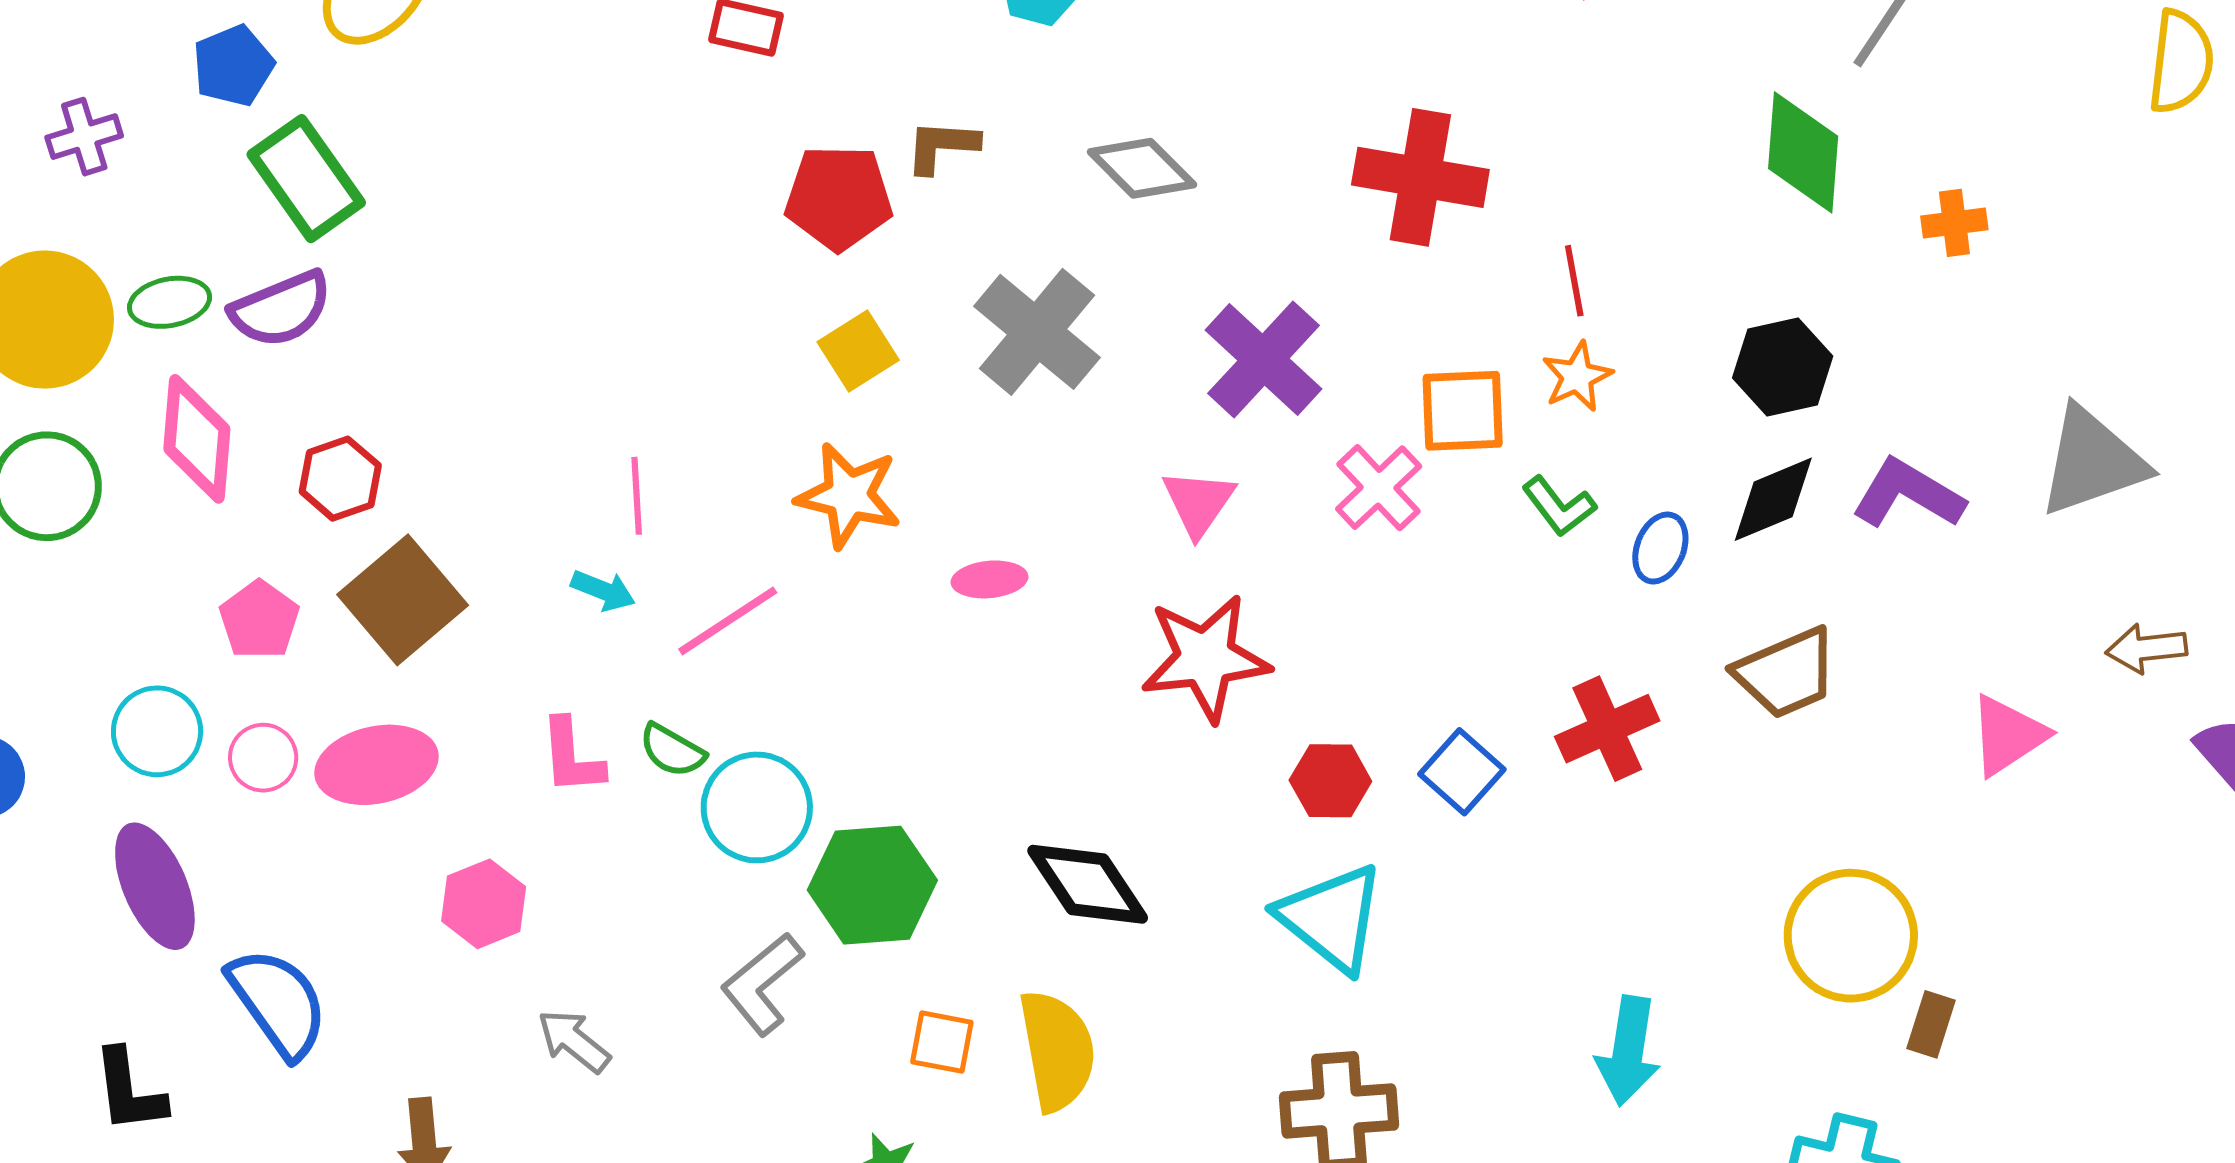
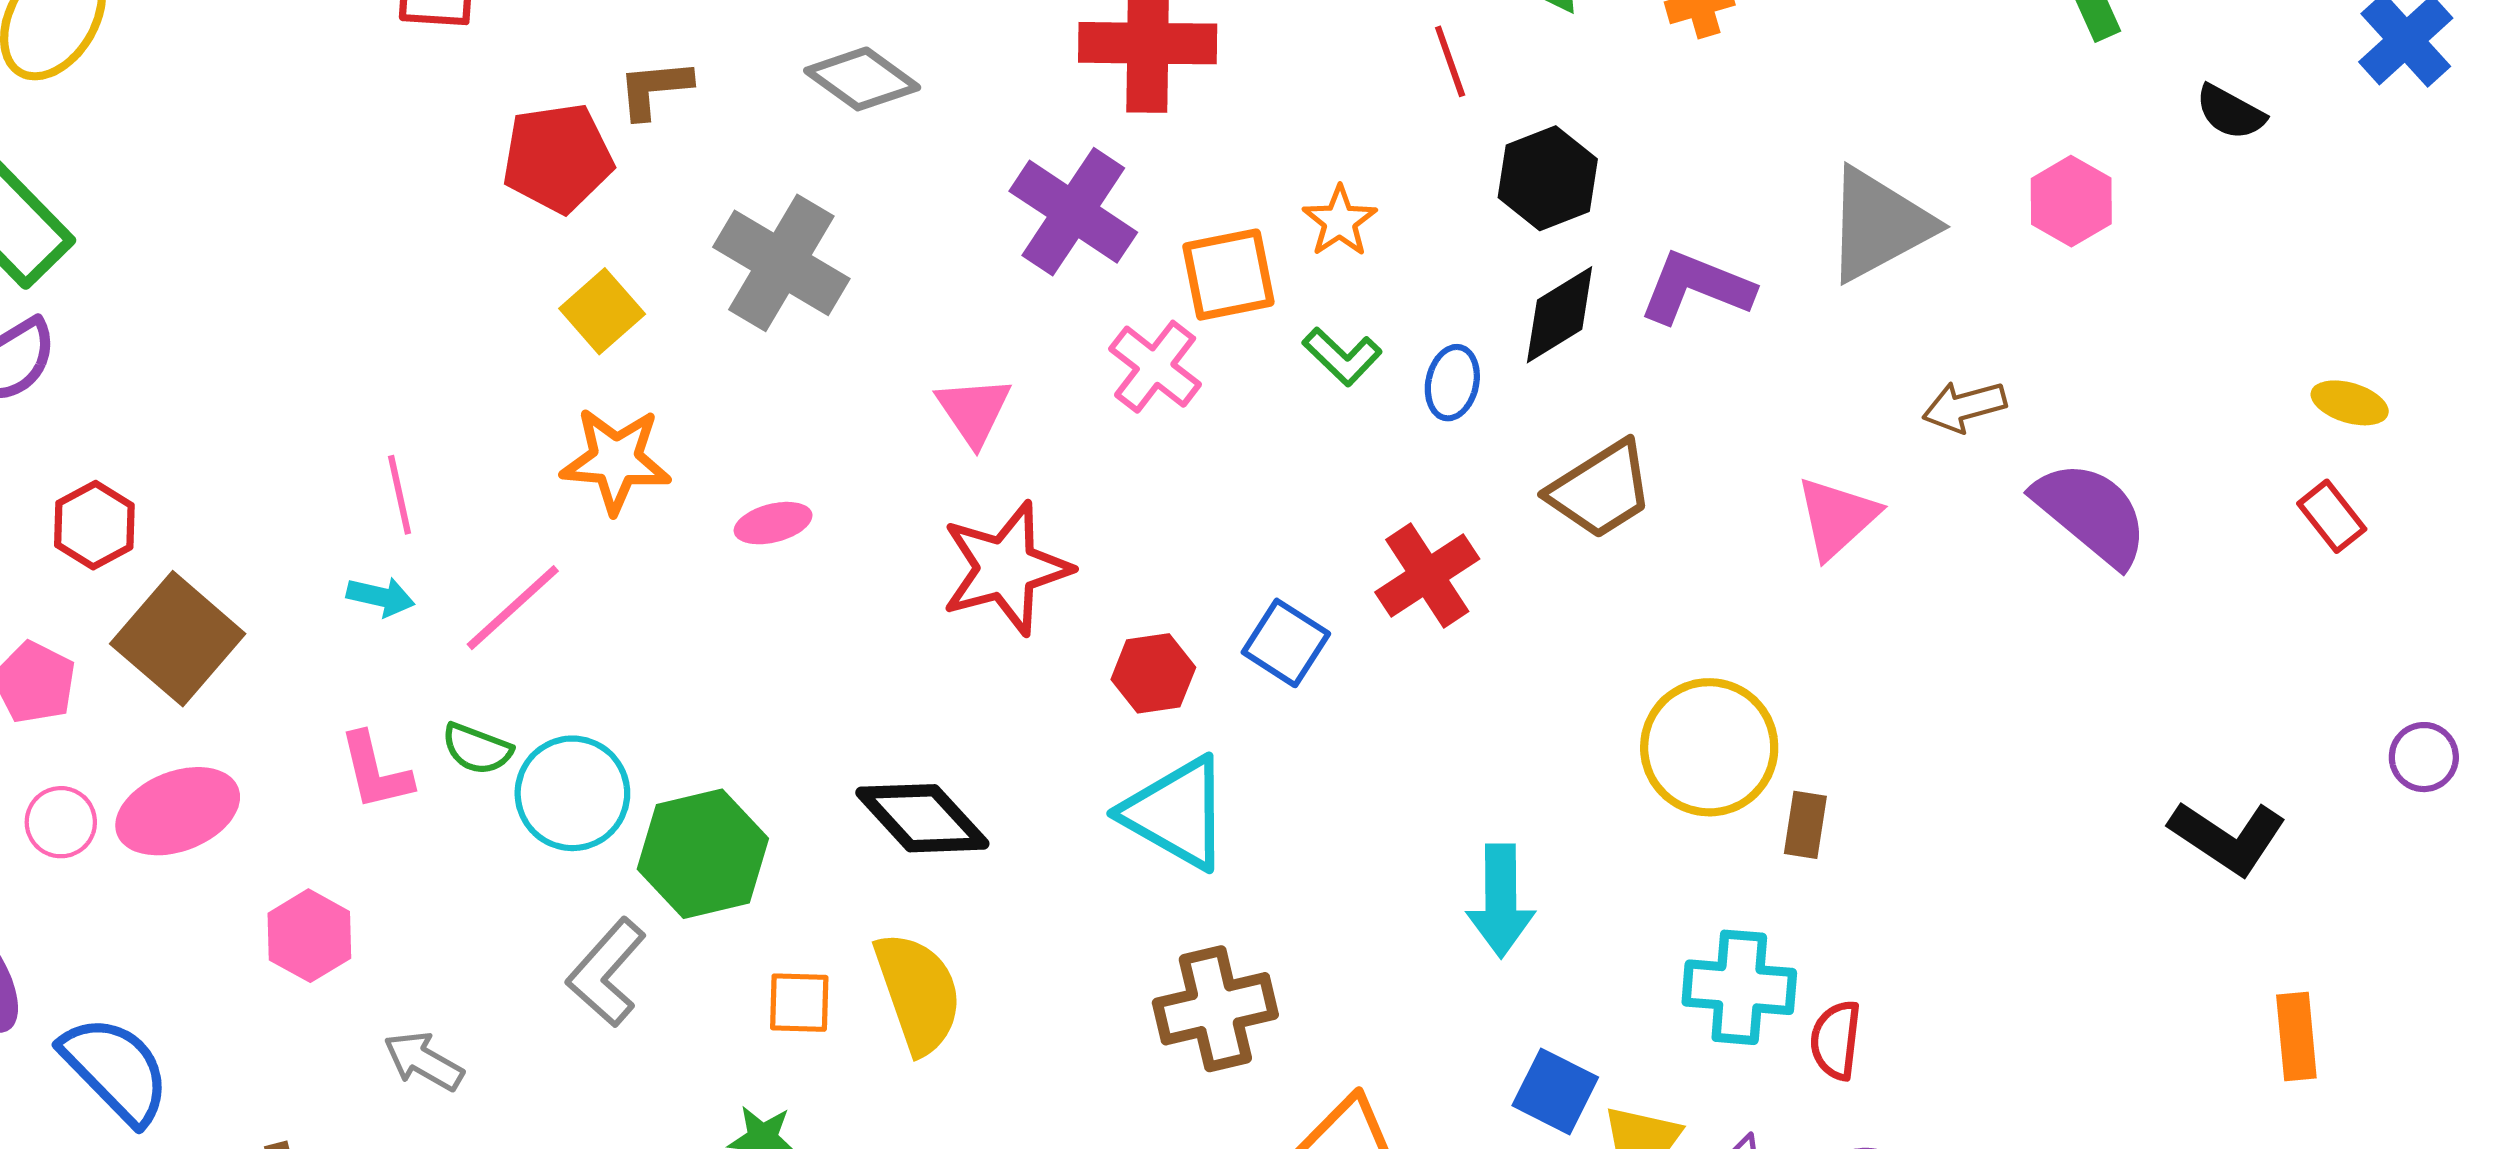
red line: (1574, 281) -> (1450, 61), moved
purple cross: (1263, 359) -> (1073, 212), moved

